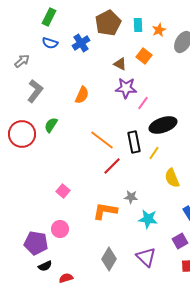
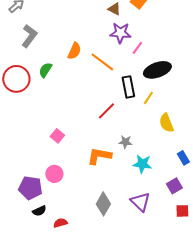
orange semicircle: (82, 95) -> (74, 51), moved
orange line: (102, 140) -> (102, 62), moved

